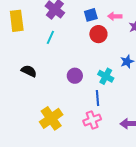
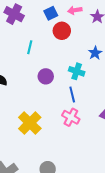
cyan line: (50, 37) -> (30, 47), moved
pink cross: (92, 120) -> (71, 117), turned -30

